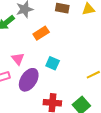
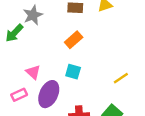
orange rectangle: (41, 33) -> (74, 40), moved

